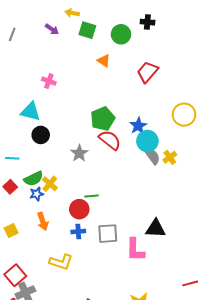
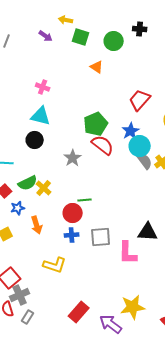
red trapezoid: (147, 72) -> (140, 100), moved
cyan triangle: (31, 112) -> (41, 116), moved
blue star: (37, 194) -> (18, 208), moved

